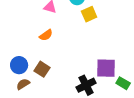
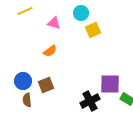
brown square: (42, 69) -> (46, 85), turned 35
brown semicircle: (23, 84) -> (27, 100), turned -64

